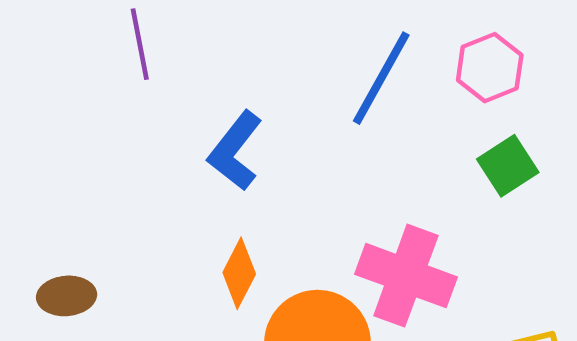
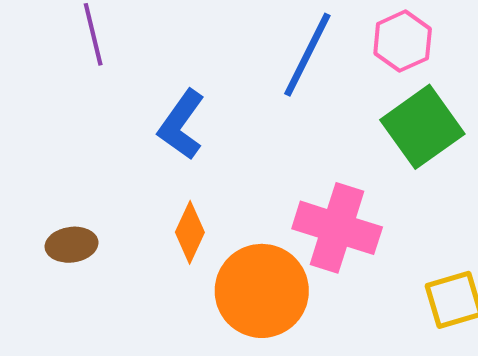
green square: (508, 166) -> (422, 127), size x1.5
brown ellipse: (67, 296) -> (72, 245), moved

